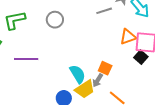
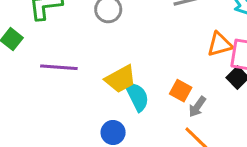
gray arrow: (98, 80) -> (197, 107), moved
yellow trapezoid: (85, 89) -> (121, 79), moved

